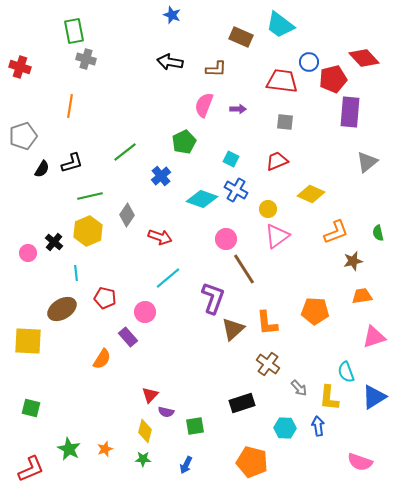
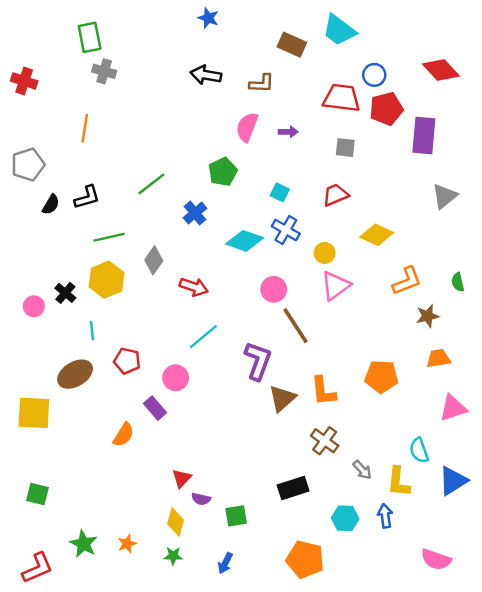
red pentagon: (333, 79) -> (386, 109), moved

